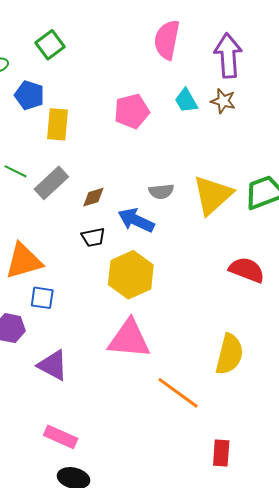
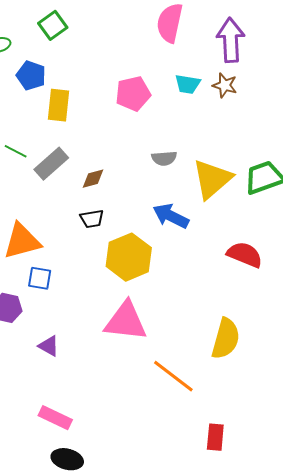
cyan trapezoid: (186, 101) -> (188, 84), turned -52
gray semicircle: (161, 191) -> (164, 158), moved
blue arrow: (136, 220) -> (171, 216), moved
purple triangle: (53, 365) -> (49, 346), size x0.7

